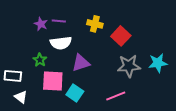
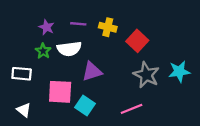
purple line: (59, 21) -> (78, 24), moved
green star: (40, 60) -> (43, 51), moved
gray star: (129, 66) -> (146, 75), turned 30
white rectangle: (13, 76) -> (22, 74), moved

